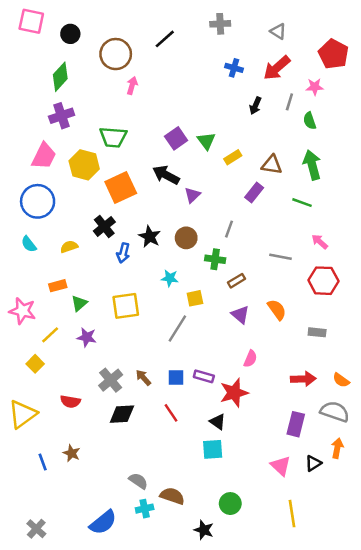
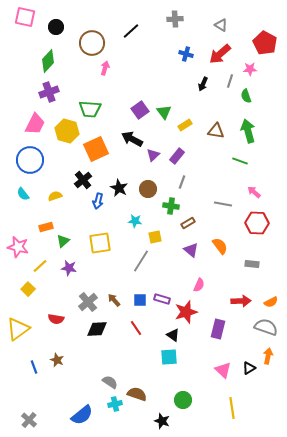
purple rectangle: (254, 193) -> (177, 156), moved
orange semicircle: (341, 380) -> (271, 302), turned -64
purple rectangle: (296, 424) -> (218, 329), moved

